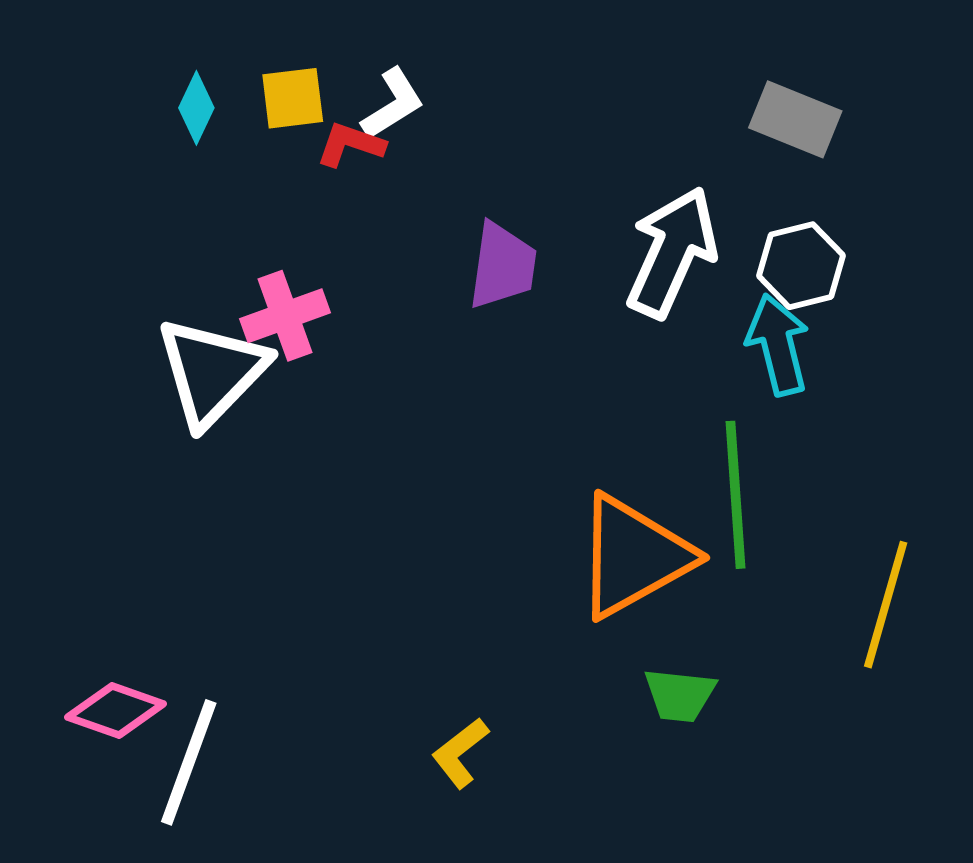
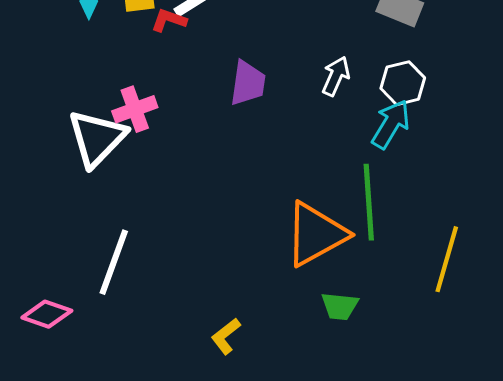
white arrow: (672, 252) -> (336, 76), size x0.6
cyan arrow: (778, 345) -> (391, 124), turned 45
white line: (189, 762) -> (114, 262), moved

